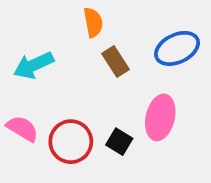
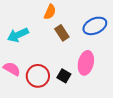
orange semicircle: (93, 22) -> (50, 12), turned 35

